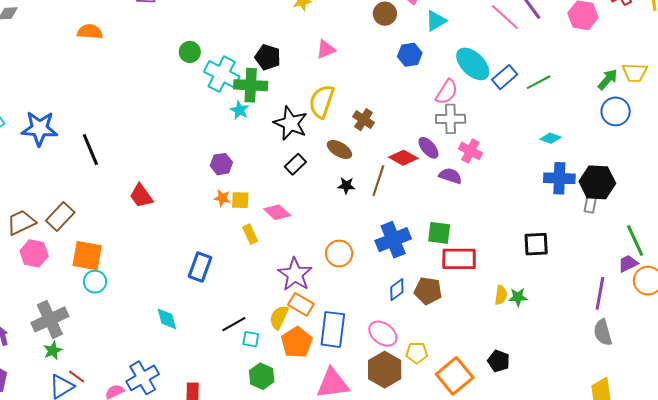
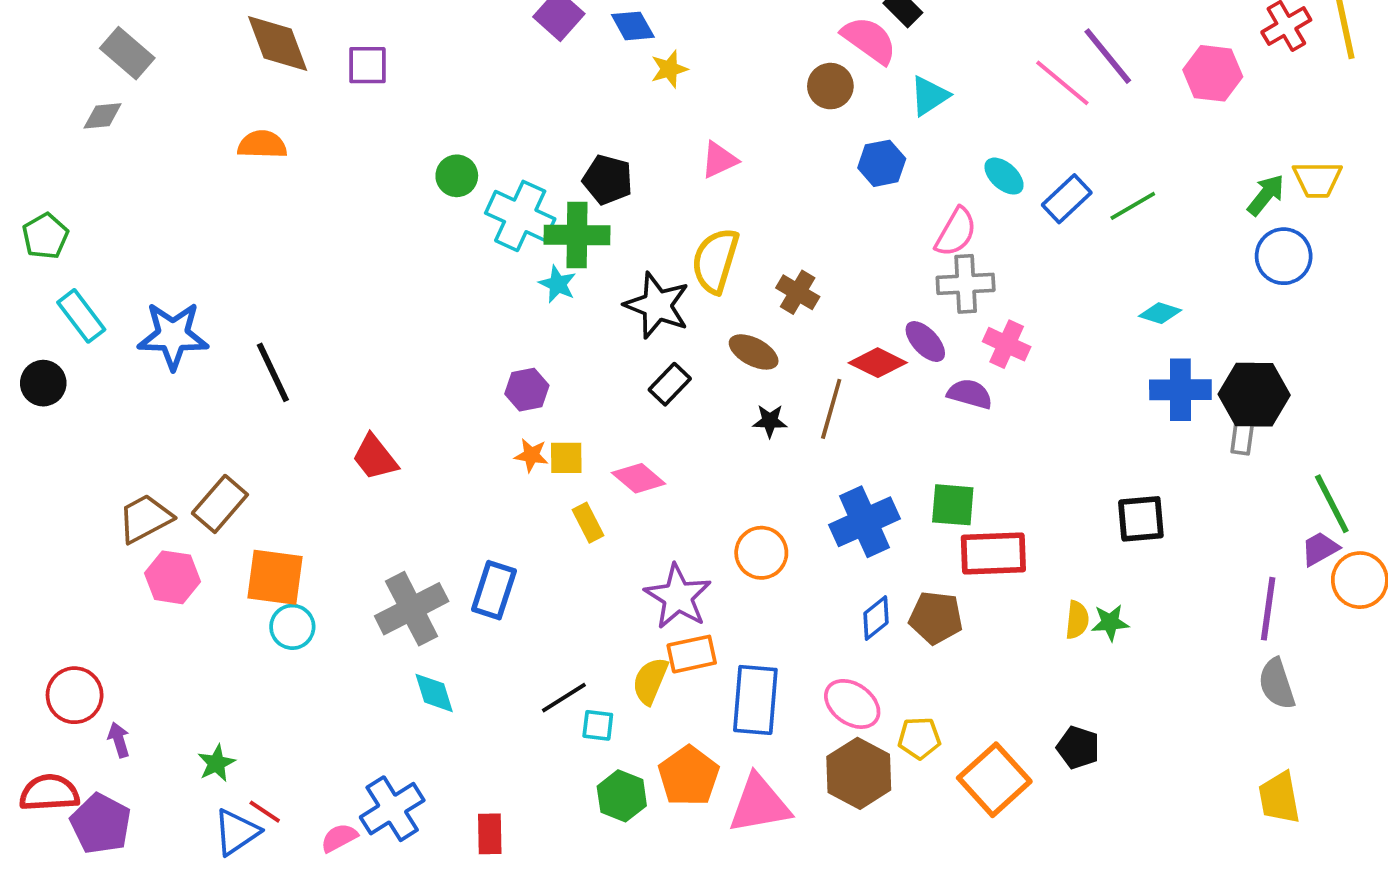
cyan ellipse: (473, 64) -> (1004, 176), size x0.6
orange rectangle: (301, 304) -> (692, 654), turned -40
gray cross: (50, 319) -> (412, 609), moved
orange pentagon: (297, 342) -> (689, 776), moved

